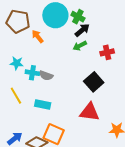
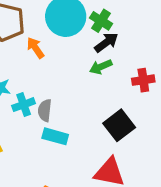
cyan cross: (32, 73) -> (24, 105), turned -32
gray semicircle: (46, 76) -> (45, 110), turned 72
cyan rectangle: (43, 104) -> (55, 136), moved

